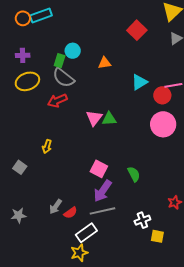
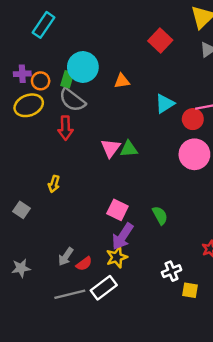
cyan rectangle: (41, 15) -> (44, 25), turned -35
orange circle: (23, 18) -> (41, 81), moved
cyan circle: (73, 51) -> (83, 67), size x1.6
red arrow: (57, 101) -> (65, 128), turned -66
gray line: (103, 211) -> (70, 294), moved
yellow star: (79, 253) -> (117, 257), moved

